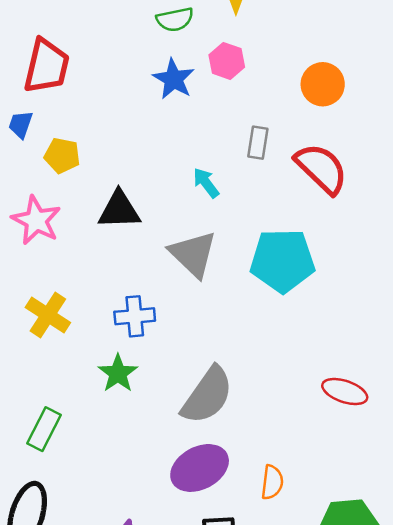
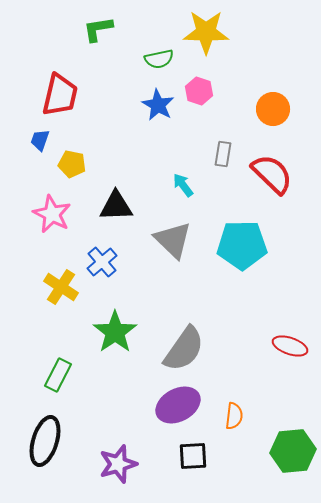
blue cross: (135, 316) -> (102, 262), moved, turned -36
green star: (118, 373) -> (115, 332), size x1.4

